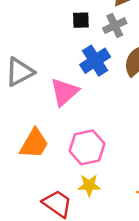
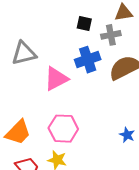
orange trapezoid: (34, 144) -> (18, 132), moved

